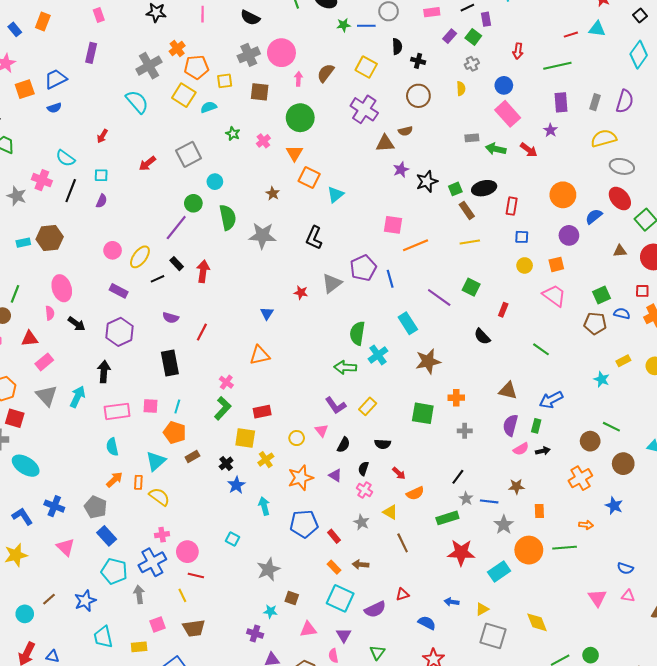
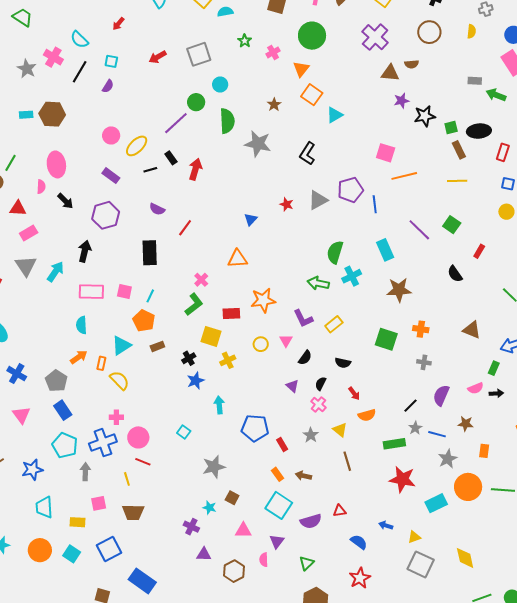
purple semicircle: (510, 425) -> (441, 395), moved
orange star: (301, 478) -> (263, 300), moved

